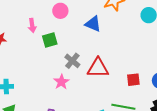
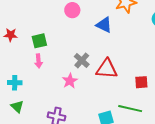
pink arrow: (32, 25) -> (39, 61), moved
green square: (50, 40) -> (39, 41), moved

